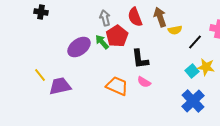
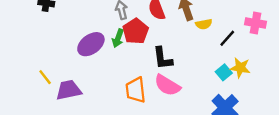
green arrow: (102, 42) -> (118, 38), turned -119
pink semicircle: (144, 82) -> (167, 85), size x1.6
orange trapezoid: (117, 86) -> (136, 90), turned -120

